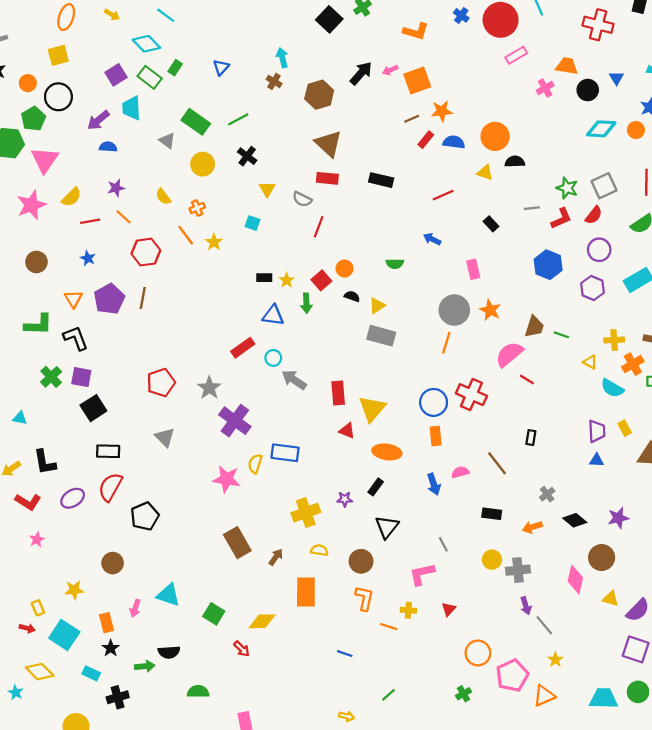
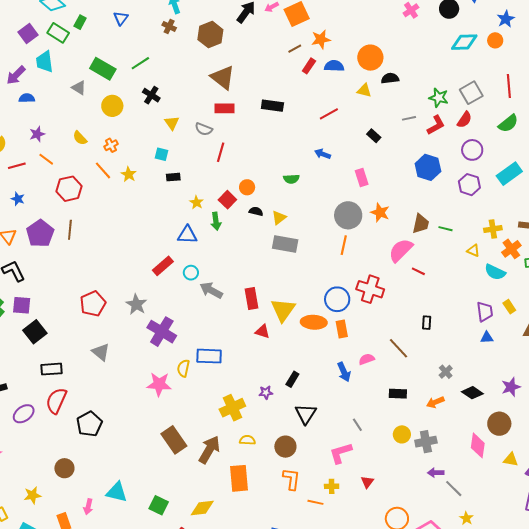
black rectangle: (264, 278) -> (173, 177), moved
orange ellipse: (387, 452) -> (314, 322), moved
brown arrow: (276, 557) -> (209, 450), size x1.8
purple arrow: (526, 606) -> (436, 473), turned 112

